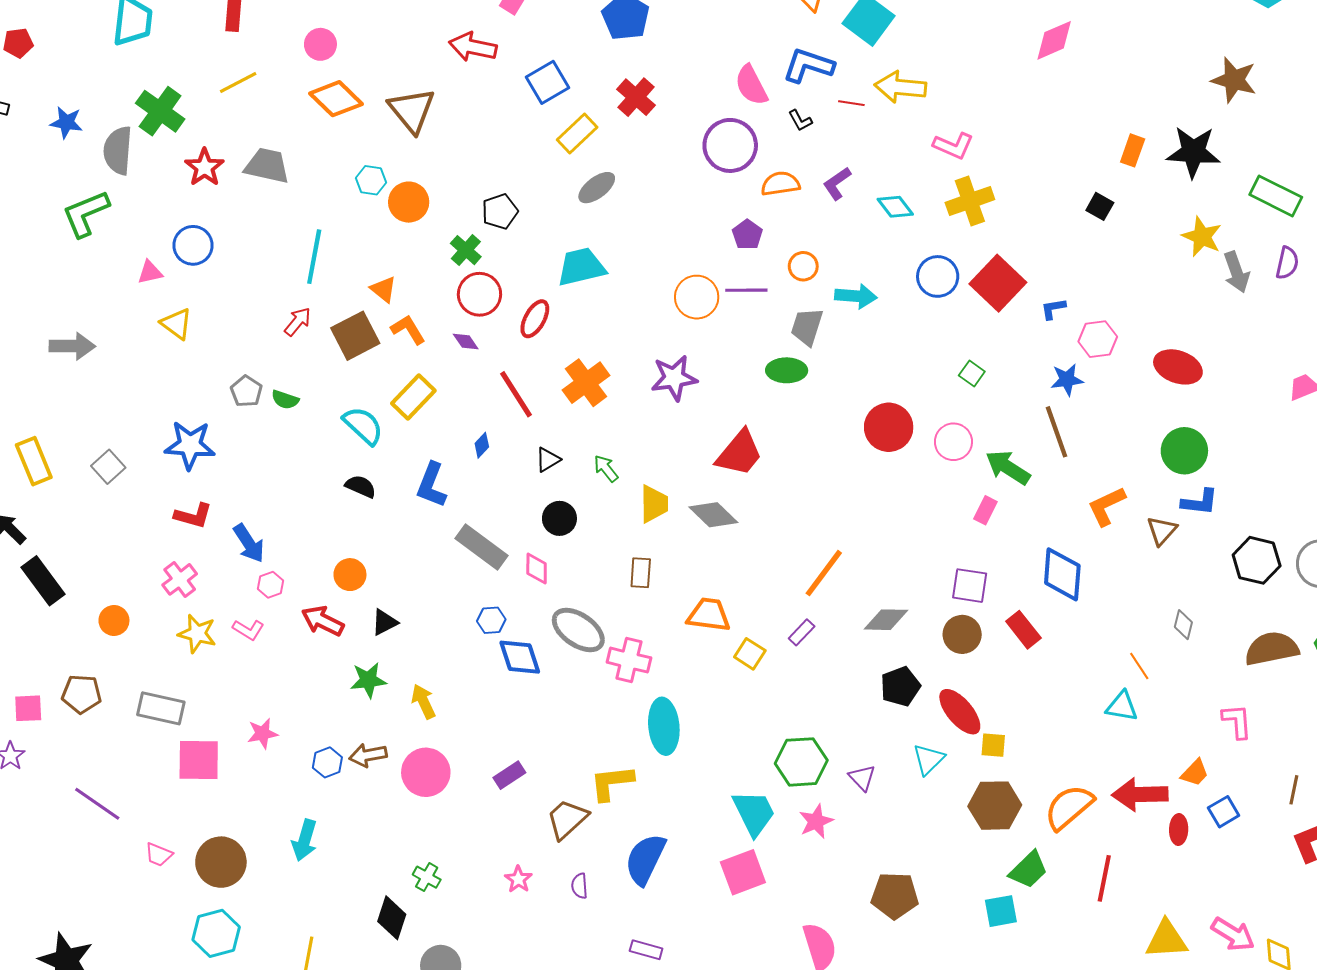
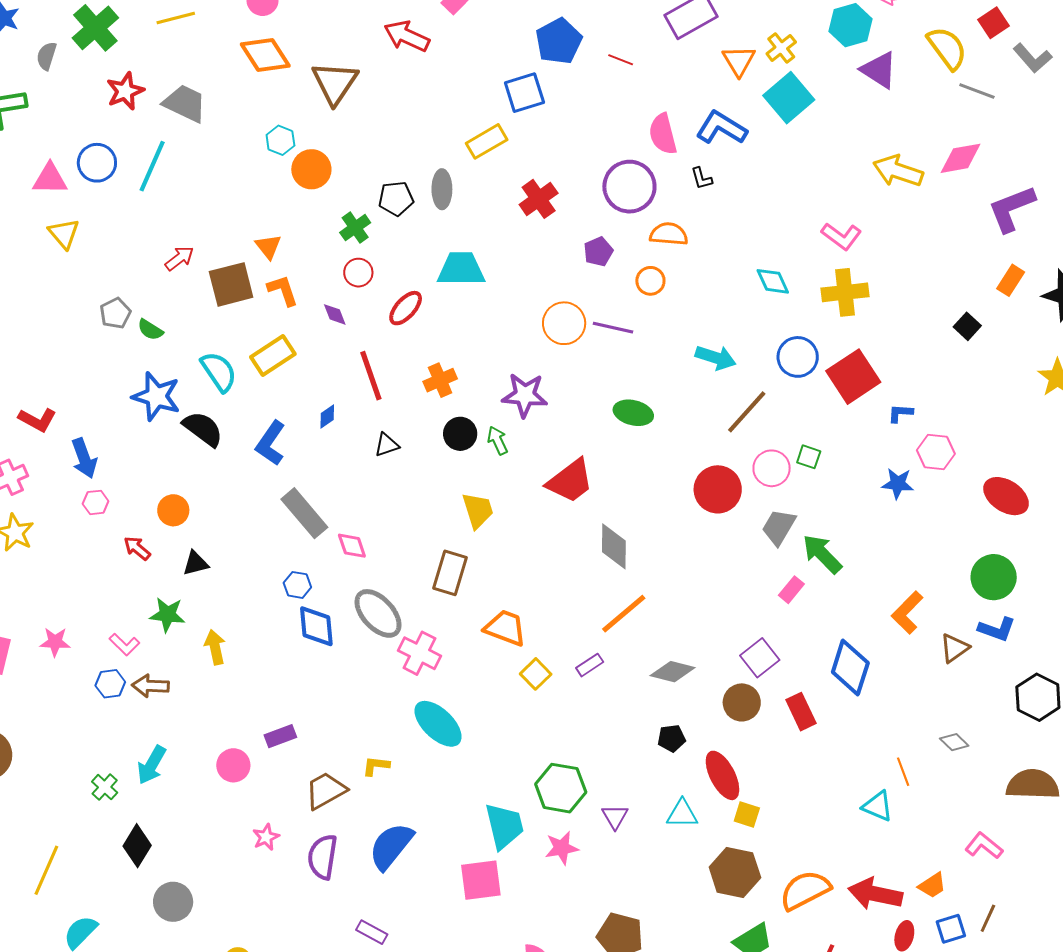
blue square: (547, 82) -> (524, 93), moved
yellow arrow: (900, 87) -> (898, 171), moved
red cross: (636, 97) -> (539, 199), moved
red line: (851, 103) -> (621, 60), moved
gray semicircle: (118, 150) -> (47, 56), size x0.6
purple L-shape: (837, 183) -> (1012, 209), moved, size x1.6
gray ellipse: (597, 188) -> (442, 189), moved, turned -66
purple pentagon: (747, 235) -> (598, 252), moved
cyan line: (314, 257) -> (152, 166), moved
orange circle: (803, 266) -> (650, 281), moved
pink triangle: (150, 272) -> (50, 179), size x1.4
red circle: (479, 294) -> (358, 273), size x0.7
gray trapezoid: (807, 327) -> (779, 527), moved
green square: (972, 374) -> (809, 457), turned -30
orange cross: (586, 383) -> (440, 380), size x0.7
brown line: (1057, 432) -> (747, 412), moved, turned 48
pink circle: (953, 442) -> (772, 468), moved
blue star: (190, 445) -> (156, 396), moved
green arrow: (606, 469) -> (498, 441), moved
black semicircle: (361, 486) -> (203, 429), size x1.4
yellow trapezoid: (654, 504) -> (478, 510), turned -30
orange L-shape: (1106, 506) -> (907, 612), turned -33
gray diamond: (713, 515) -> (614, 546), moved, turned 33
black circle: (559, 518) -> (460, 434), moved
pink diamond: (537, 568) -> (352, 546), turned -32
brown rectangle: (641, 573) -> (450, 573), size x1.4
purple square: (970, 586) -> (760, 658), turned 30
red arrow: (323, 621) -> (137, 548), size x0.7
gray diamond: (1183, 625) -> (954, 742), turned -72
pink L-shape: (248, 630) -> (124, 644), moved
black pentagon: (900, 686) -> (672, 738), size x0.7
pink L-shape: (1237, 721) -> (984, 846), turned -60
cyan ellipse: (664, 726) -> (438, 724), turned -54
cyan triangle: (929, 759) -> (682, 814), turned 32
pink circle: (426, 772) -> (233, 765), moved, size x0.7
yellow L-shape: (612, 783) -> (376, 766), size x0.6
brown line: (1294, 790) -> (988, 918), moved
cyan arrow: (305, 840) -> (152, 765), moved
green cross: (427, 877) -> (105, 787), moved
purple semicircle: (580, 886) -> (323, 857), size x1.8

